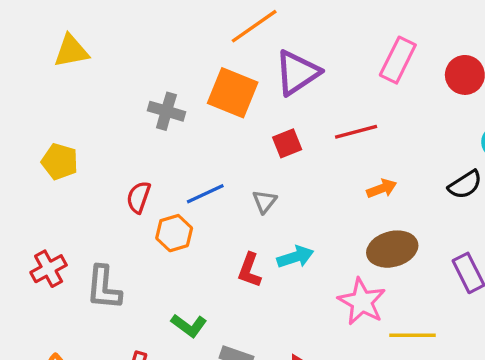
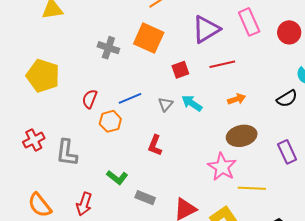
pink rectangle: (398, 60) -> (249, 22), turned -52
purple triangle: (297, 73) -> (206, 29), moved
yellow pentagon: (60, 161) -> (43, 76), size x1.5
cyan arrow: (295, 257) -> (192, 103), moved, turned -130

